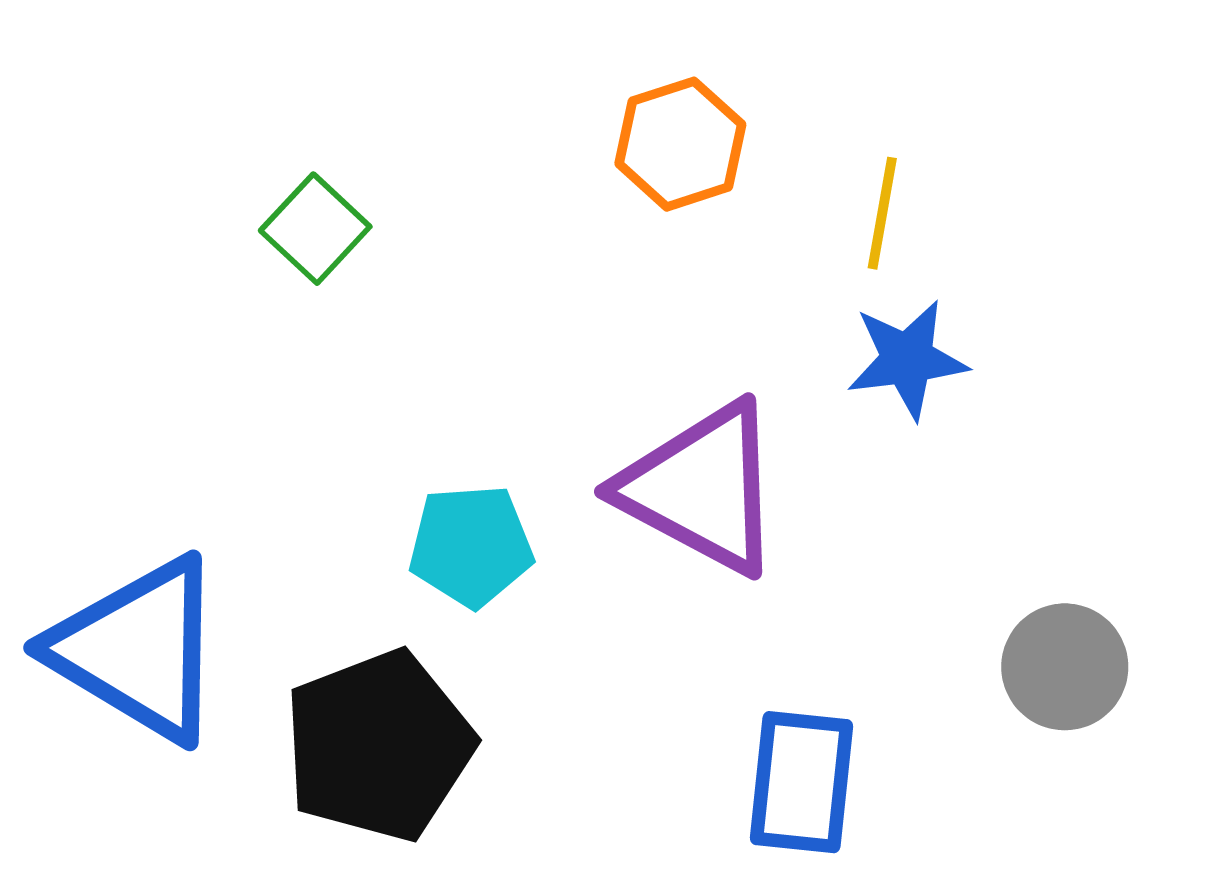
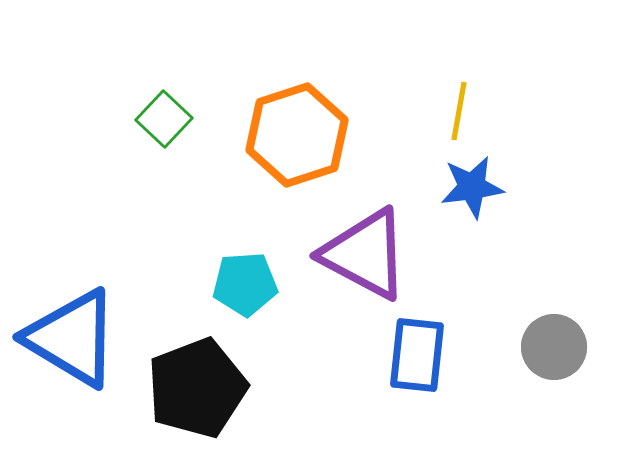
orange hexagon: (680, 144) -> (297, 135), moved, size x1.5
blue rectangle: (801, 782) -> (417, 355), moved

